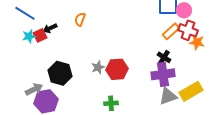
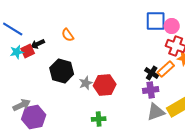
orange semicircle: (80, 19) -> (68, 35), turned -56
orange rectangle: (171, 31) -> (166, 69), moved
black hexagon: (60, 73) -> (62, 71), moved
purple cross: (163, 74) -> (151, 90), size x0.7

